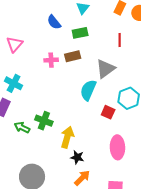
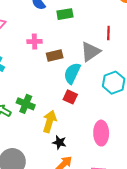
red line: (120, 40) -> (108, 33), moved
brown rectangle: (73, 56) -> (55, 55), moved
red square: (108, 112) -> (70, 97), moved

